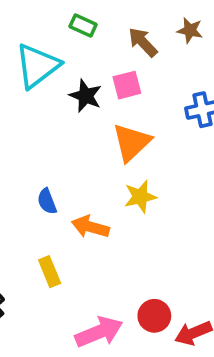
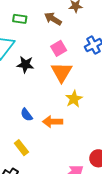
pink square: (127, 85) -> (59, 48), moved
black star: (86, 96) -> (25, 65), moved
yellow rectangle: (50, 272) -> (21, 148), moved

